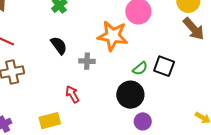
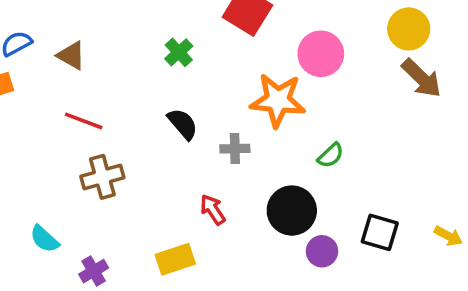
black square: (164, 66) -> (380, 232), moved
black circle: (130, 95) -> (292, 211), moved
purple circle: (143, 121) -> (322, 251), moved

